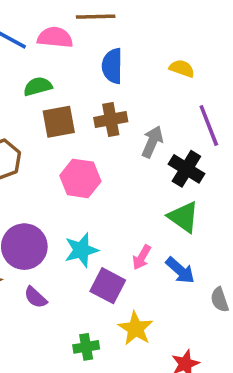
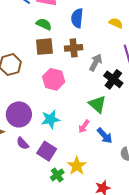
green semicircle: (38, 86) -> (44, 24), moved, turned 35
green triangle: (184, 217) -> (97, 104), moved
purple square: (108, 286) -> (47, 151), moved
green cross: (86, 347) -> (57, 175), moved, turned -32

